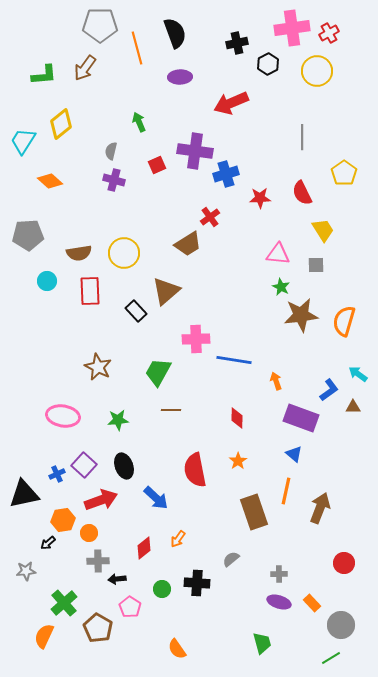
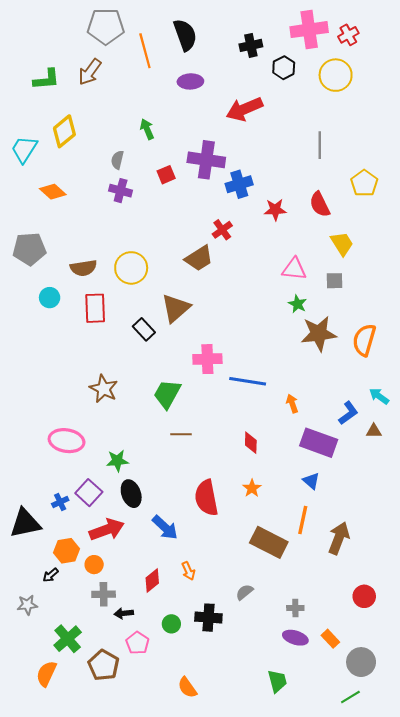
green star: (118, 420) -> (117, 461), moved
brown rectangle: (254, 512) -> (269, 542), turned -44
orange arrow: (178, 539) -> (188, 571), turned -60

